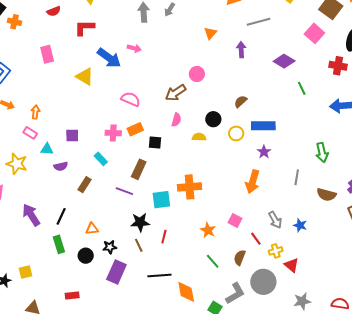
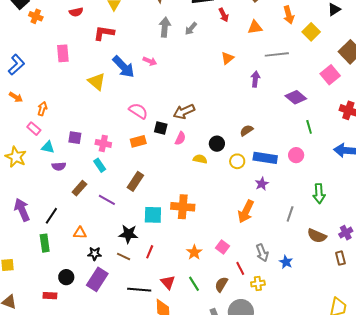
pink circle: (197, 74) -> (296, 155), moved
pink cross: (113, 133) -> (103, 143), moved
black square: (155, 142) -> (161, 128), moved
purple line: (124, 191) -> (107, 200), moved
brown line: (139, 245) -> (124, 257), turned -48
black circle: (86, 256) -> (66, 277), moved
red triangle: (292, 265) -> (168, 282), moved

